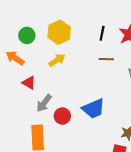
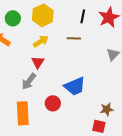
brown line: (106, 59) -> (74, 38), moved
red triangle: (29, 83) -> (38, 62), moved, turned 32
red circle: (62, 116) -> (53, 103), moved

